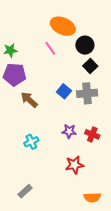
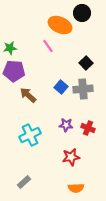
black circle: (85, 45) -> (82, 13), moved
cyan cross: (31, 142) -> (30, 135), size x1.5
orange semicircle: (92, 197) -> (76, 188), moved

